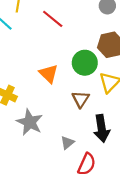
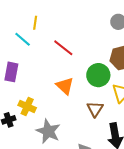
red line: (53, 19) -> (63, 48), moved

